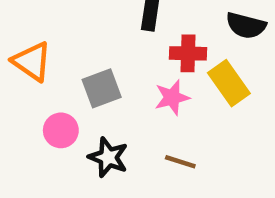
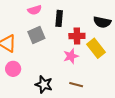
gray square: (102, 88) -> (36, 35), moved
pink circle: (61, 130) -> (13, 69), moved

